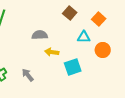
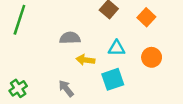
cyan triangle: (84, 37) -> (117, 48), moved
gray arrow: (28, 75) -> (66, 88), moved

